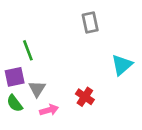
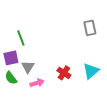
gray rectangle: (90, 23) -> (90, 28), moved
cyan triangle: (122, 65) -> (91, 71), moved

